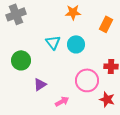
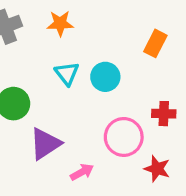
orange star: (73, 12) -> (60, 23), moved
purple triangle: (40, 84) -> (45, 144), size x1.5

